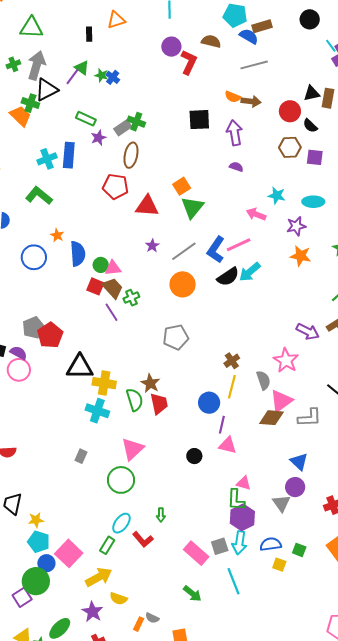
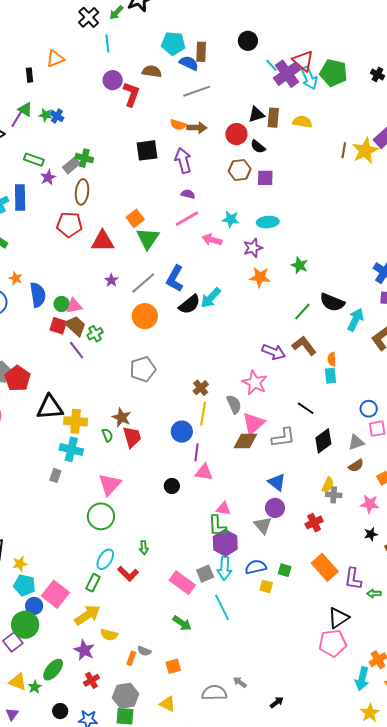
brown rectangle: (262, 26) -> (201, 52), turned -66
pink line: (239, 245) -> (187, 219), moved
green semicircle: (135, 400) -> (107, 435), size x0.6
gray rectangle: (81, 456) -> (55, 475), moved

